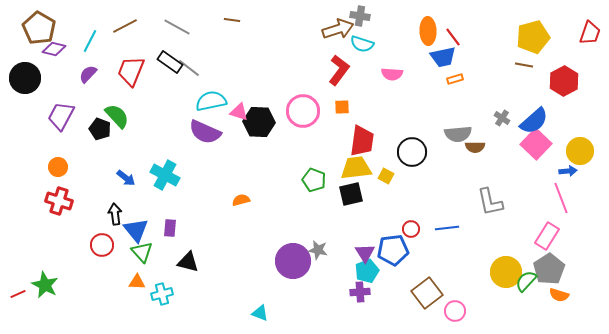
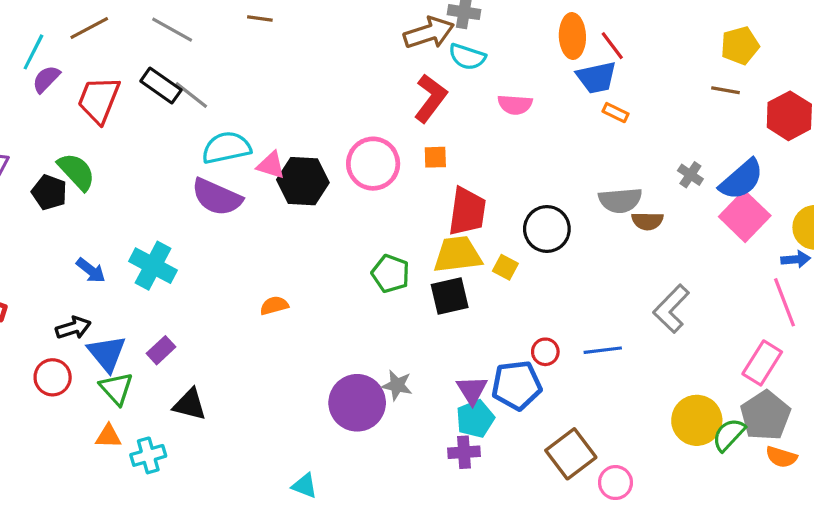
yellow pentagon: (533, 37) -> (740, 46), size x0.7
purple semicircle: (88, 74) -> (46, 79), moved
orange rectangle: (455, 79) -> (615, 113), turned 42
gray L-shape: (490, 202) -> (671, 309), turned 56
black arrow: (115, 214) -> (73, 328), turned 80
purple rectangle: (170, 228) -> (161, 350), turned 42

